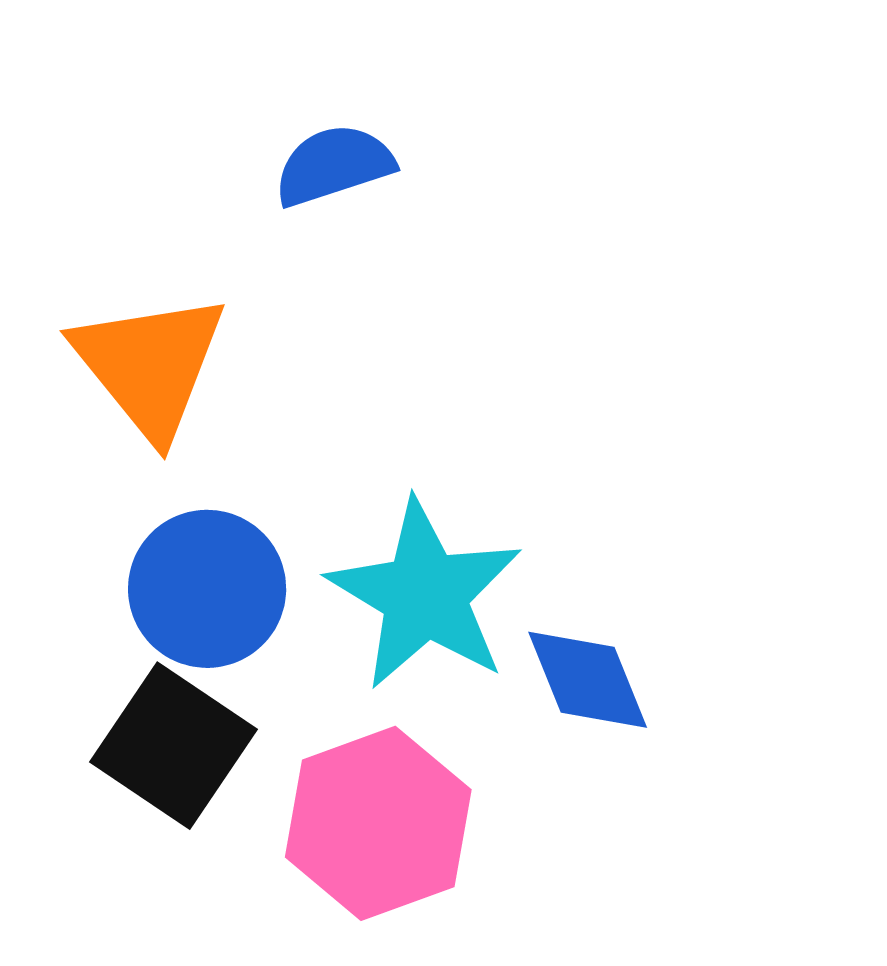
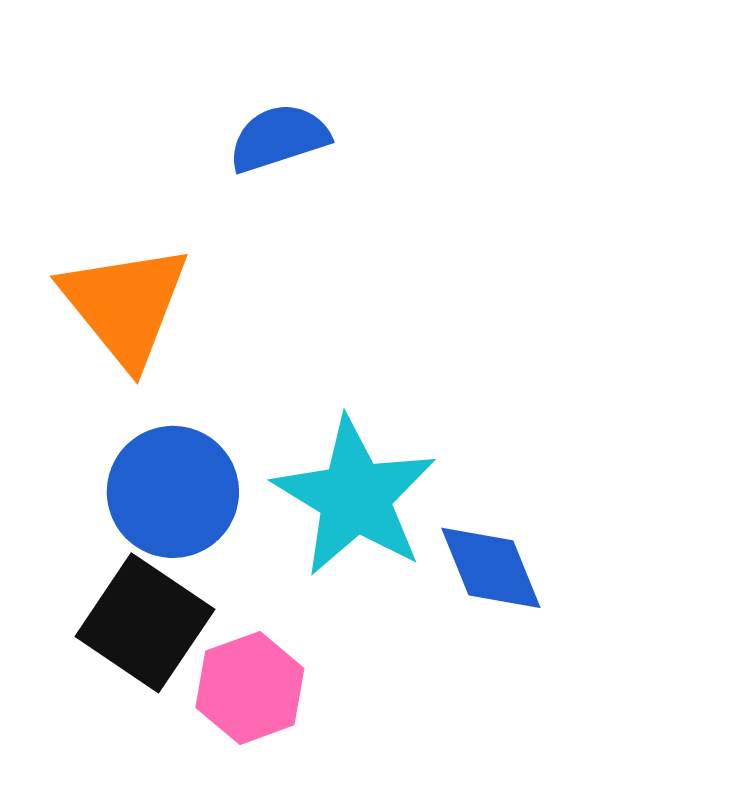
pink hexagon: (378, 823) -> (250, 688), moved, size x0.7

